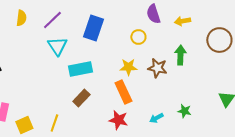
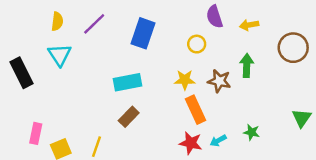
cyan triangle: (57, 46) -> (60, 55), moved
orange rectangle: (123, 92) -> (195, 110), moved
red star: (118, 120) -> (191, 143), moved

